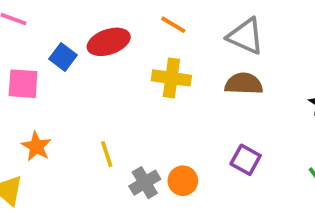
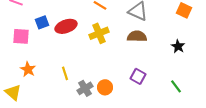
red ellipse: (109, 42) -> (66, 26), moved
blue square: (63, 57) -> (42, 22), turned 32
yellow cross: (171, 78) -> (99, 33), turned -30

